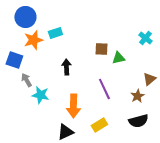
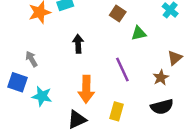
brown square: (101, 49) -> (118, 13), moved, turned 32
blue square: (14, 60) -> (17, 82), moved
cyan star: (40, 95) -> (42, 96), moved
yellow rectangle: (99, 125) -> (117, 111), turned -42

